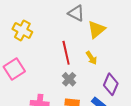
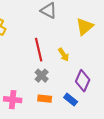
yellow triangle: (96, 29) -> (85, 27), moved

